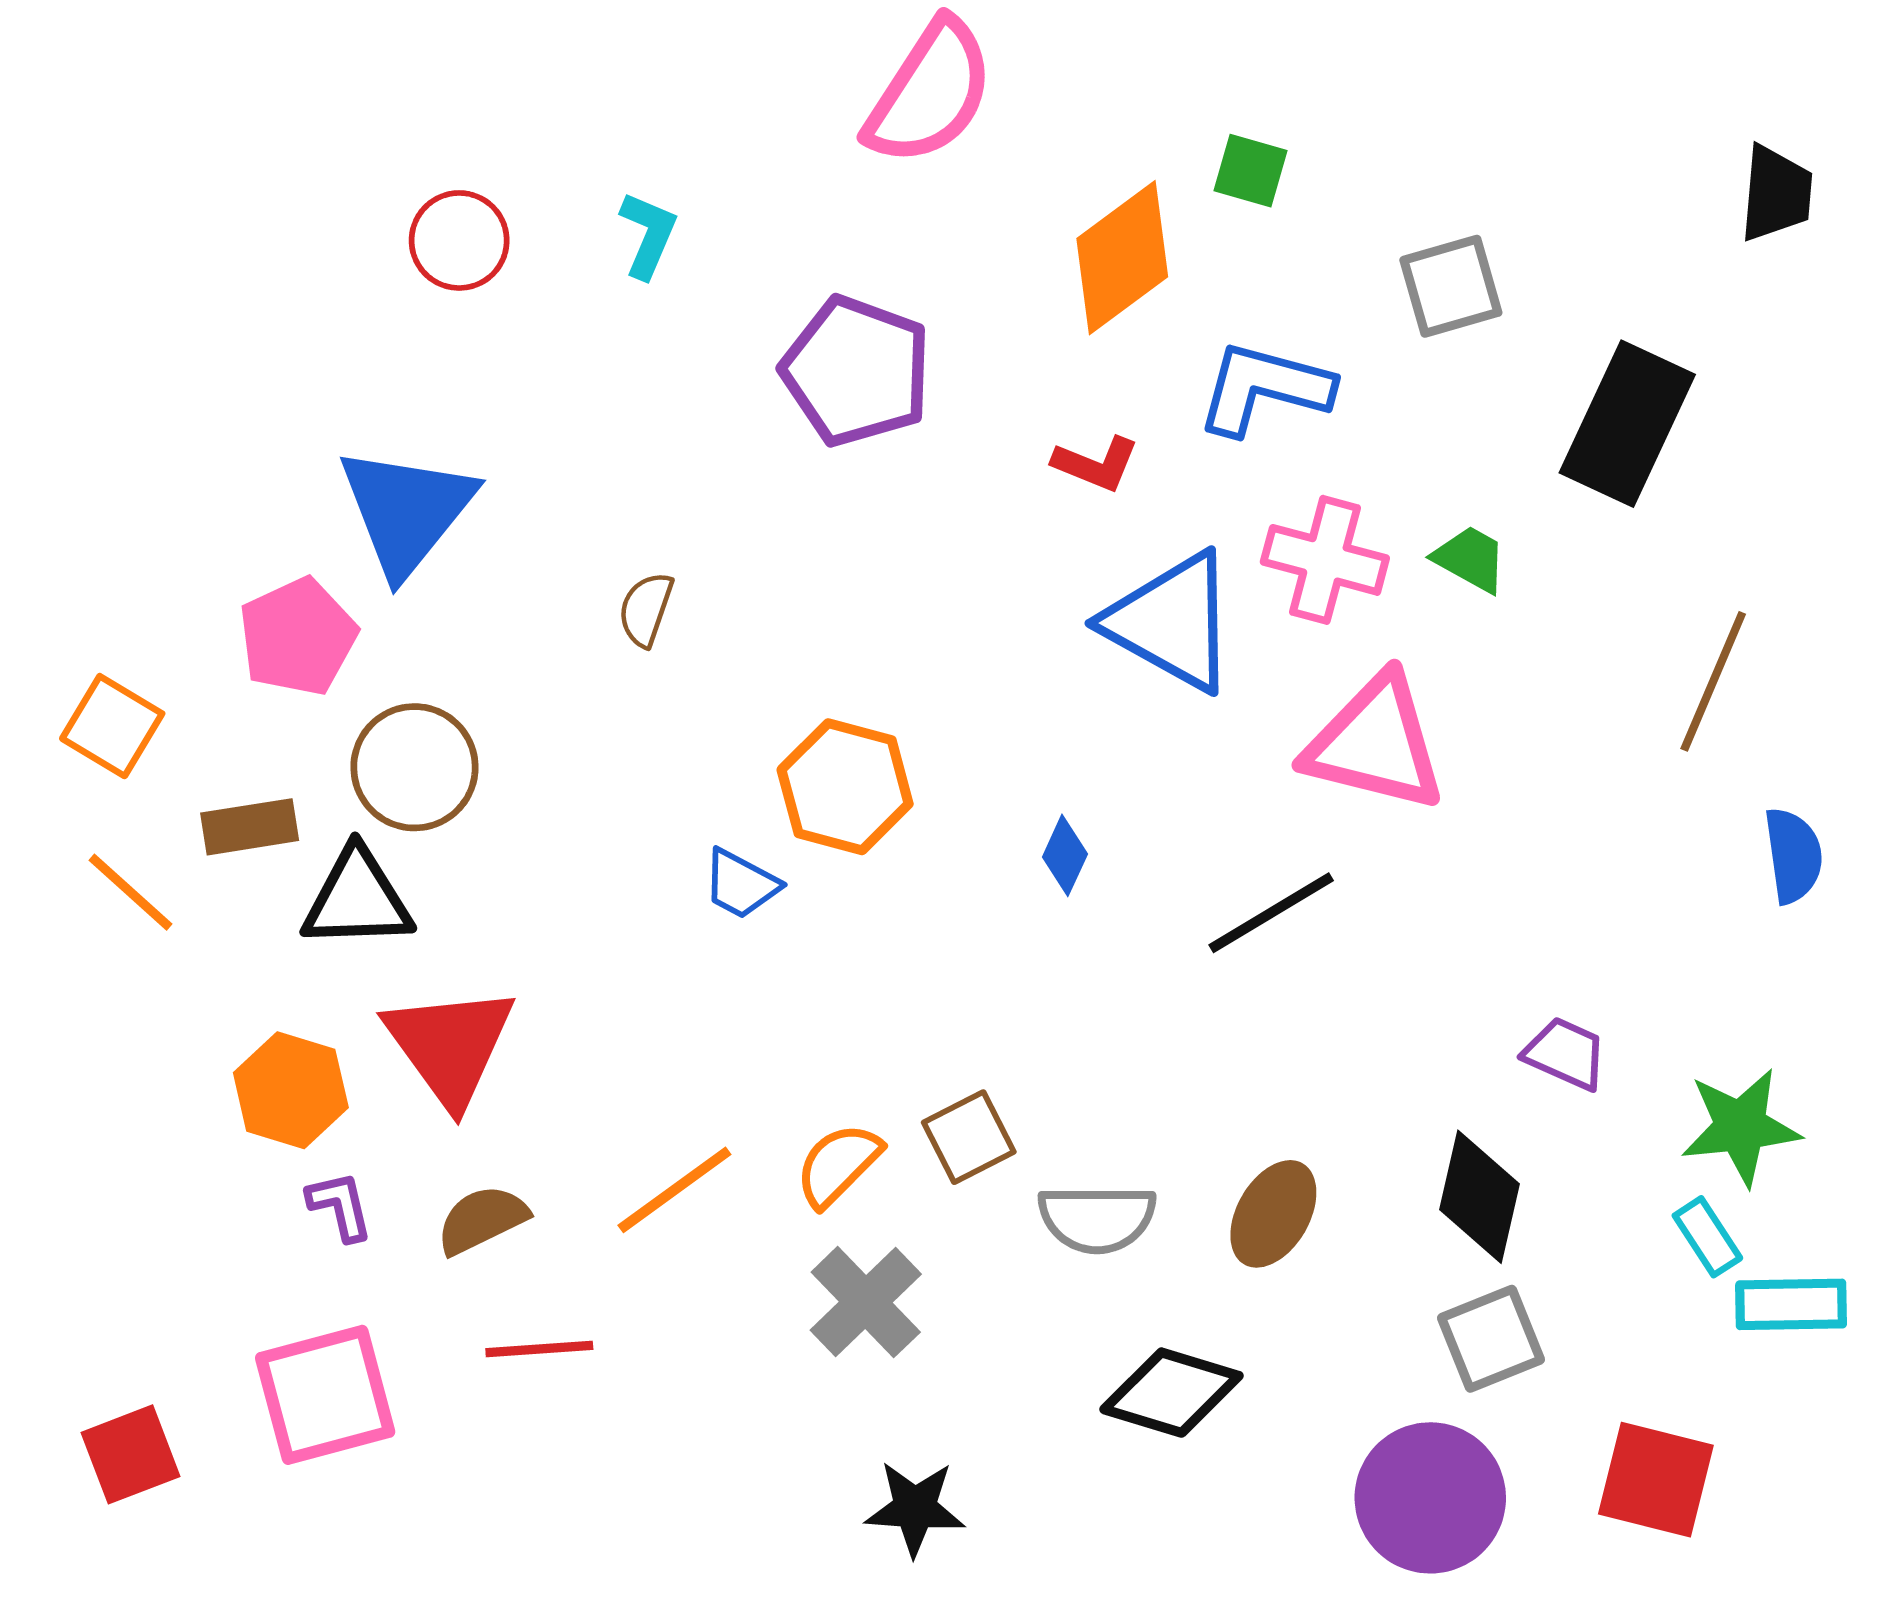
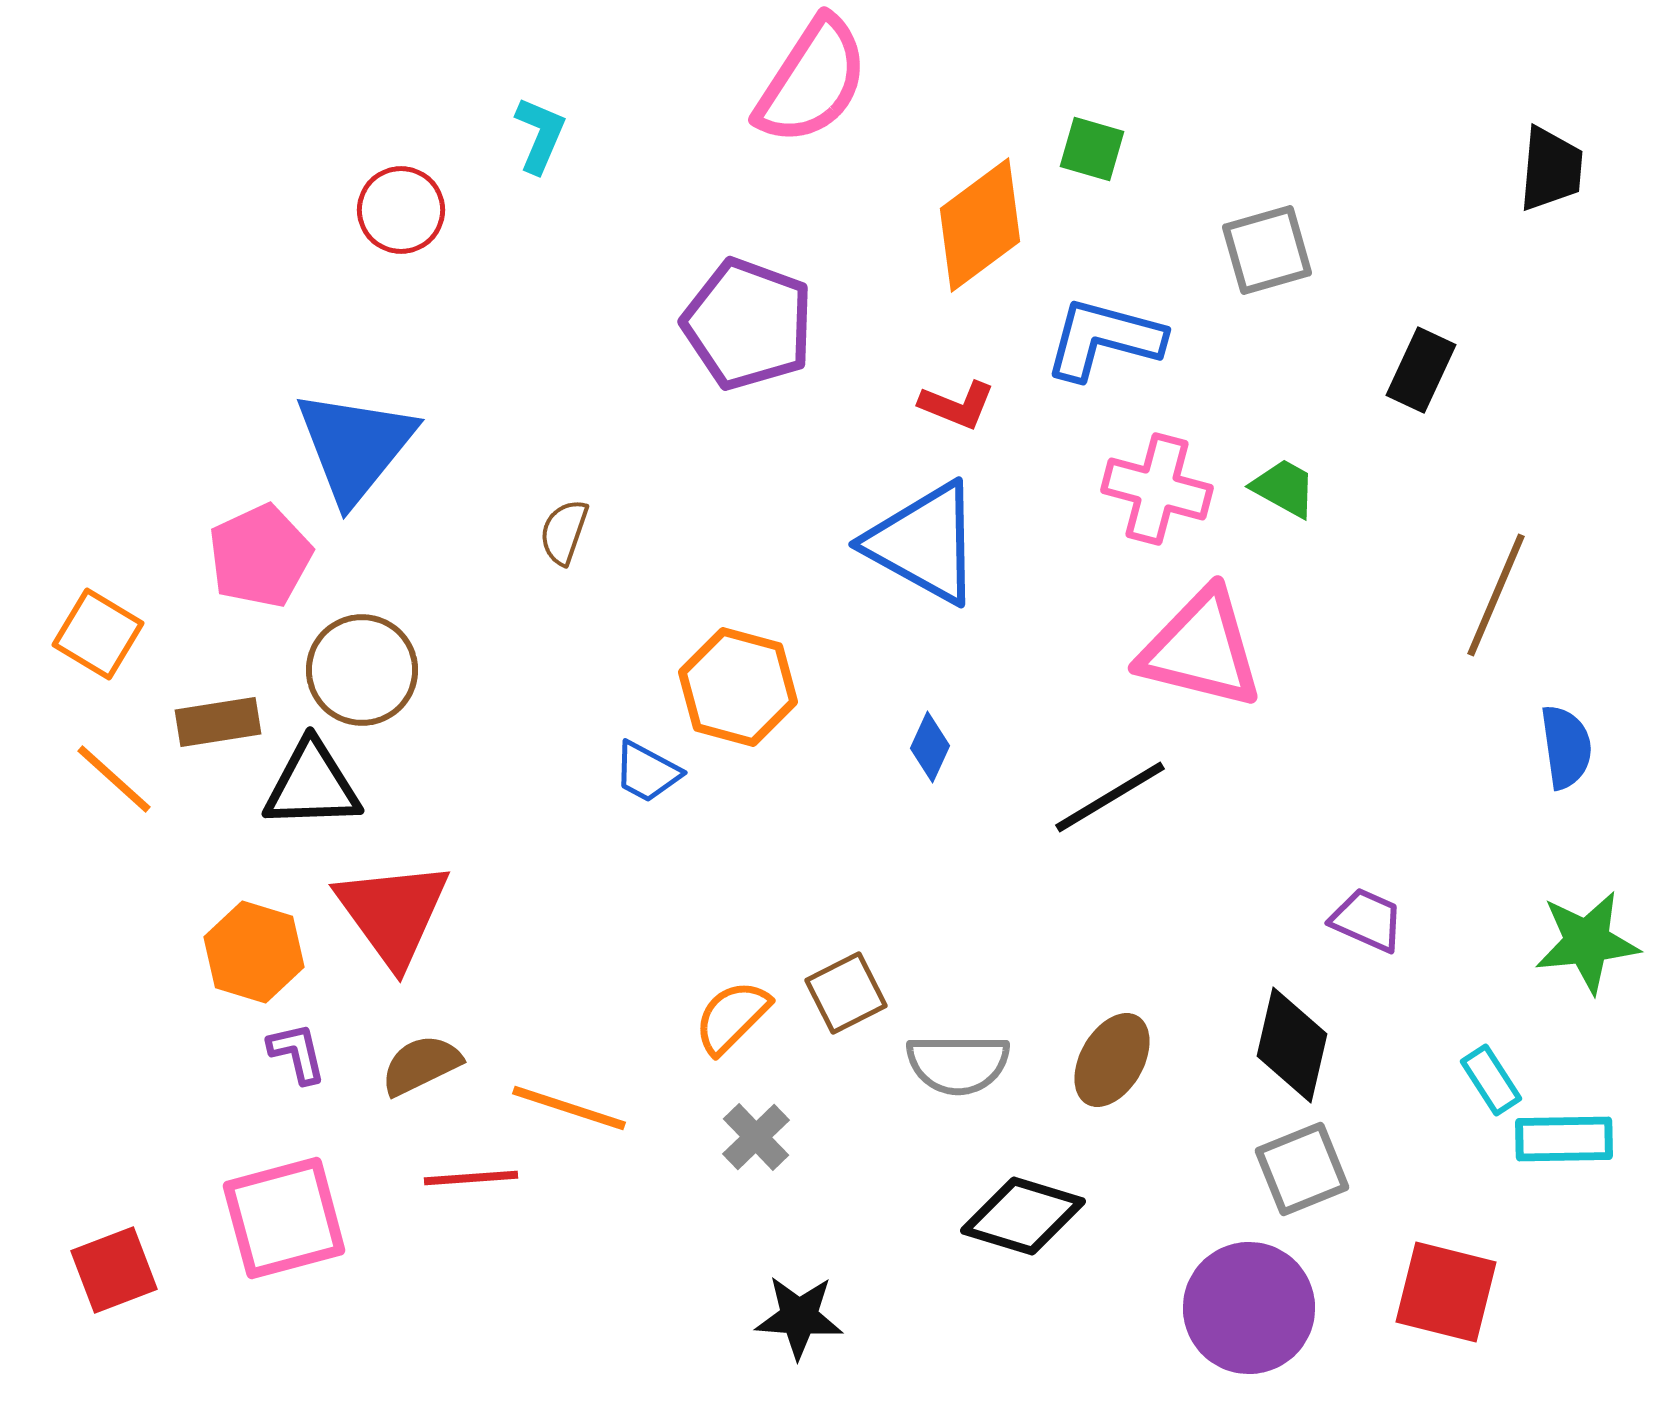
cyan L-shape: (648, 235) -> (540, 135), moved
black rectangle: (1627, 424) -> (1421, 370), size x0.6
blue triangle: (1171, 622) -> (924, 543), moved
green star: (1741, 1127) -> (1587, 942), moved
orange line: (674, 1190) -> (569, 1108), moved, turned 54
gray cross: (866, 1302) -> (756, 1137), size x0.7

